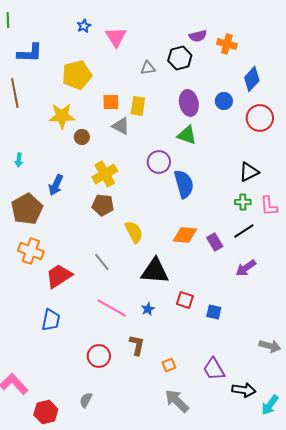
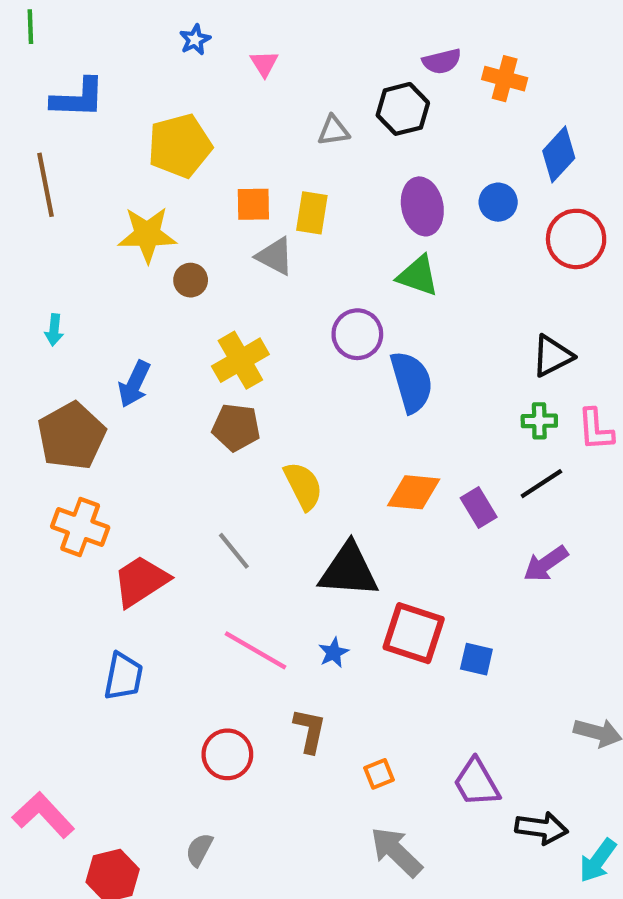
pink triangle: (116, 37) -> (264, 63), size x0.6
red square: (185, 300) -> (414, 633), size x1.6

